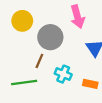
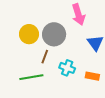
yellow circle: (22, 21) -> (29, 34), moved

